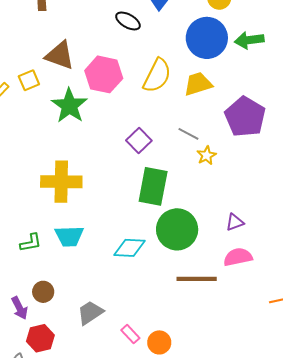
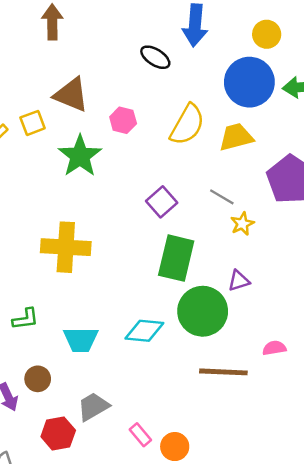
pink hexagon: (104, 74) -> (123, 120), size x0.6
purple triangle: (235, 222) -> (239, 281), moved
cyan trapezoid: (69, 236) -> (81, 340), moved
pink semicircle: (238, 257) -> (274, 348), size x0.7
red hexagon: (40, 338) -> (58, 433), moved

